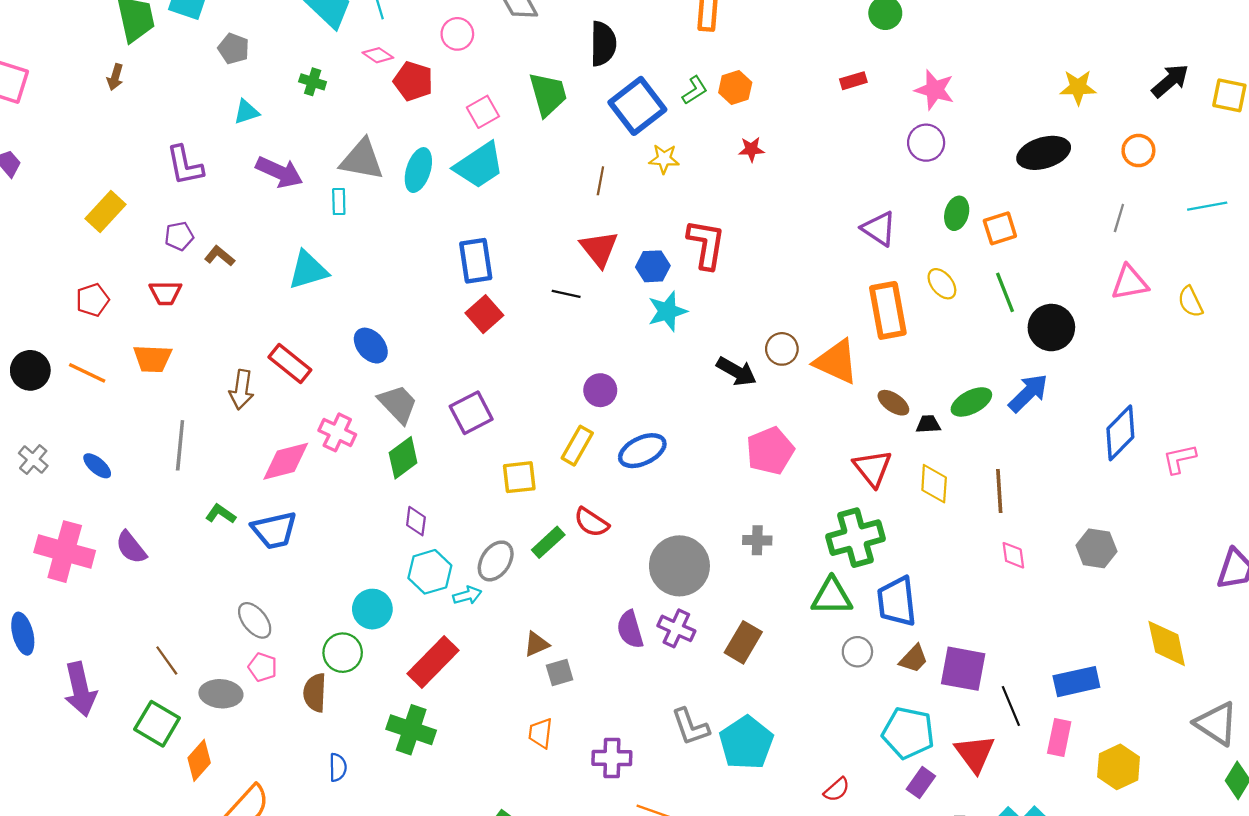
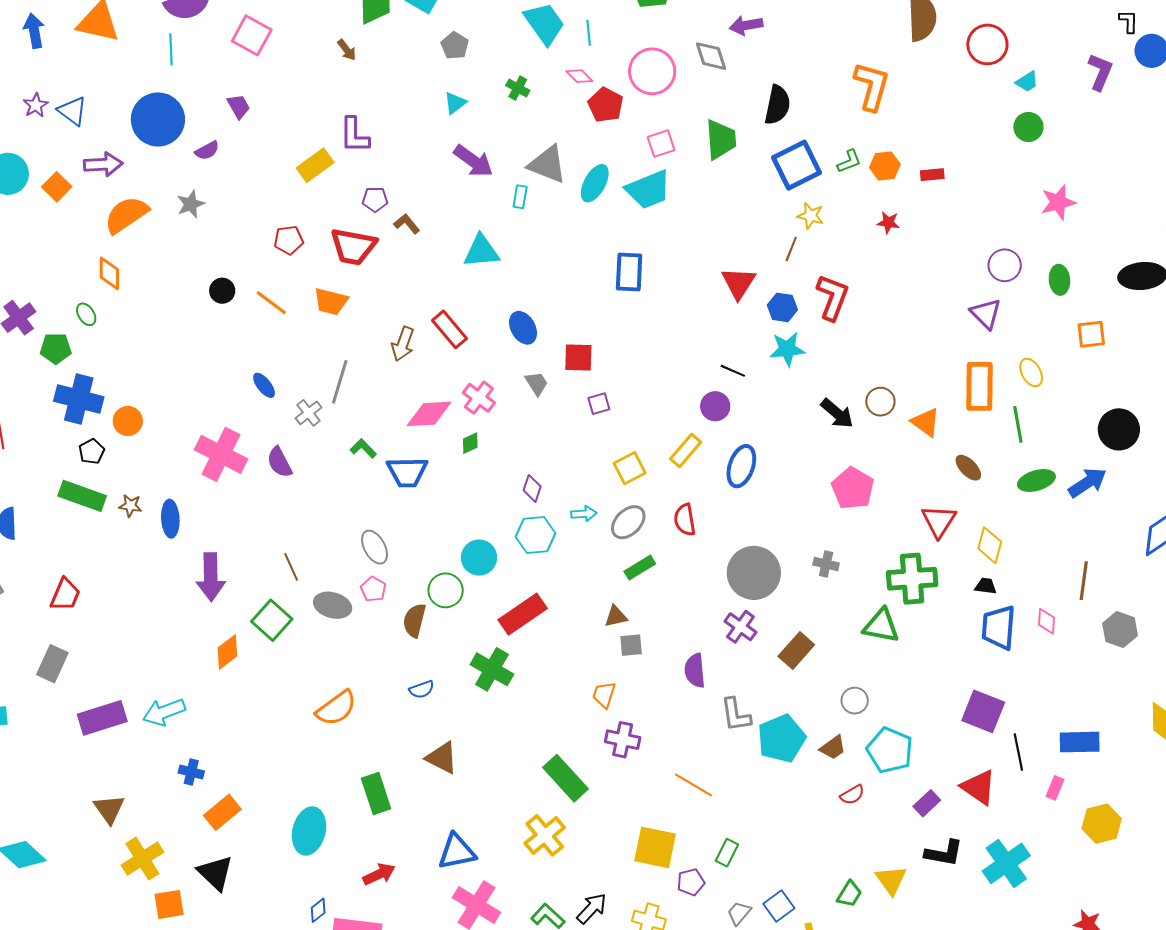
pink circle: (457, 34) -> (652, 71), size x1.6
brown arrow: (115, 77) -> (347, 50), turned -65
red rectangle: (853, 81) -> (932, 175), moved
pink star: (935, 90) -> (1058, 202), turned 30
cyan triangle: (246, 112) -> (455, 103), turned -30
purple circle: (926, 143) -> (1005, 265), moved
purple L-shape: (185, 165) -> (354, 135), moved
brown line: (600, 181) -> (791, 249), moved
green ellipse: (957, 213) -> (1059, 280), moved, turned -32
green line: (1005, 292) -> (1018, 424), moved
red trapezoid: (165, 293) -> (353, 247), size x1.6
black line: (566, 294) -> (733, 371), moved
red square: (484, 314) -> (578, 357), moved, turned 32
orange triangle: (836, 362) -> (926, 422), size x0.7
black circle: (30, 370) -> (222, 291), size x0.7
gray trapezoid: (398, 404) -> (537, 383), size x0.7
purple square: (471, 413) -> (599, 404), size x0.6
black trapezoid: (928, 424) -> (986, 586), moved
blue ellipse: (642, 451) -> (741, 466), turned -57
pink pentagon: (770, 451) -> (853, 488), turned -30
green diamond: (403, 458) -> (470, 443), moved, size x0.6
gray cross: (33, 459) -> (309, 413), moved
yellow square: (519, 477) -> (630, 468), turned -32
brown line: (999, 491) -> (1084, 581), moved
red semicircle: (591, 522) -> (685, 520), turned 36
green rectangle: (548, 542) -> (640, 568), moved
gray ellipse: (496, 561) -> (628, 522), moved
cyan arrow: (467, 595) -> (584, 514), moved
blue trapezoid: (897, 602) -> (999, 627), moved
purple semicircle: (630, 629) -> (695, 671), moved
gray circle: (857, 652) -> (855, 701), moved
brown trapezoid: (914, 659) -> (833, 748), moved
cyan pentagon: (908, 733) -> (890, 750), moved
pink rectangle: (1059, 738) -> (1055, 788), size x0.7
red triangle: (975, 754) -> (979, 787), turned -30
purple cross: (612, 758) -> (623, 740), moved
orange diamond: (199, 760) -> (227, 652), moved
blue semicircle: (338, 767) -> (422, 689), turned 60

